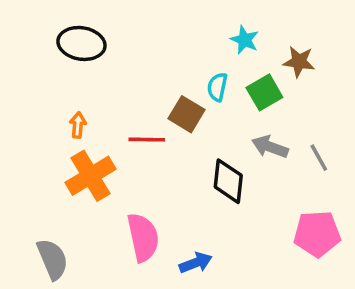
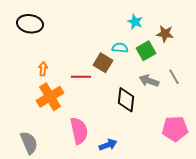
black ellipse: (81, 43) -> (30, 24), moved
cyan semicircle: (217, 87) -> (120, 48), turned 84
gray line: (319, 158) -> (174, 77), moved

